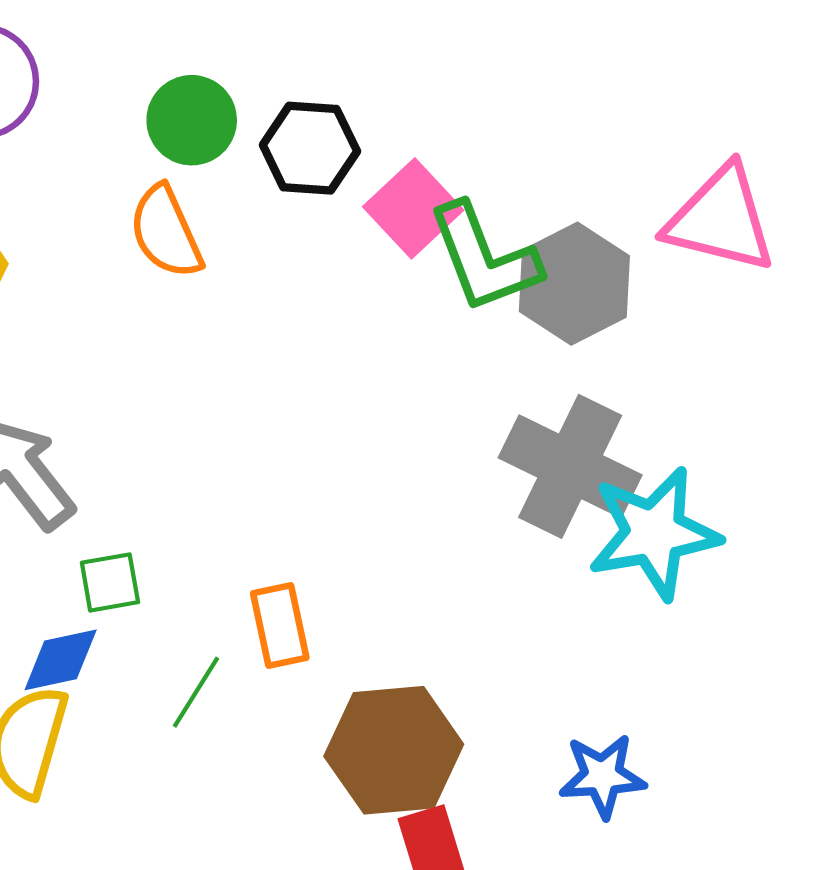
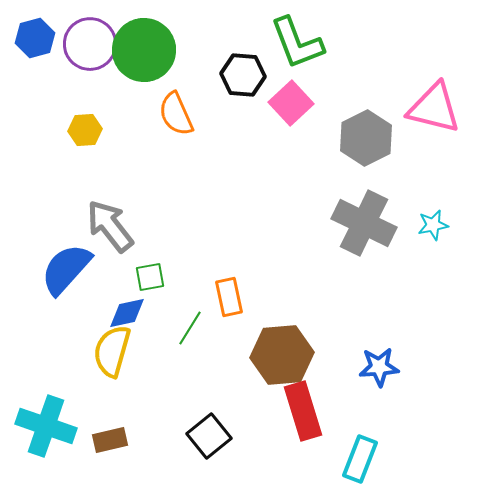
green circle: (192, 120) -> (144, 50), moved, size x1.5
green L-shape: (484, 258) -> (297, 43), moved
cyan star: (654, 533) -> (433, 225), moved, size x0.5

